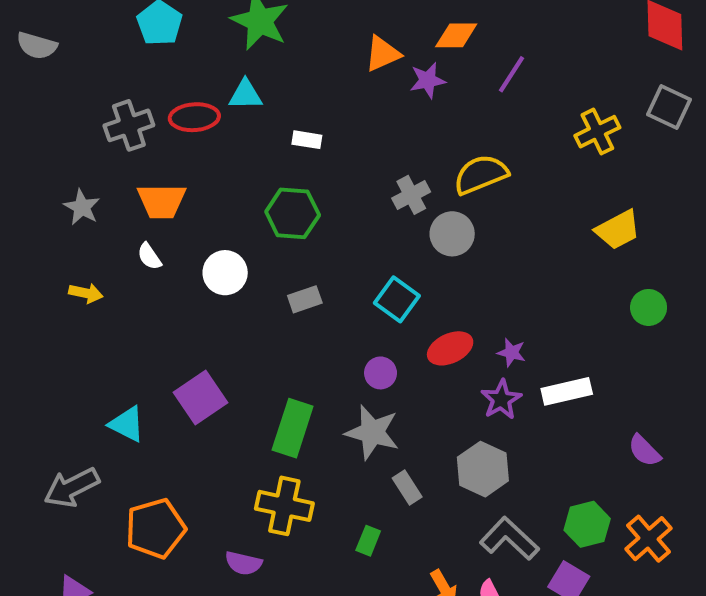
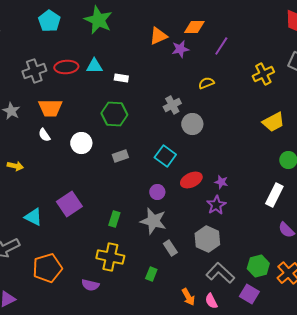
cyan triangle: (245, 95) -> (94, 66), moved
yellow semicircle: (481, 174) -> (206, 83), moved, size x0.6
yellow arrow: (86, 293) -> (15, 166), moved
white rectangle: (567, 391) -> (274, 195), moved, turned -50
green rectangle: (293, 428) -> (114, 219), size x0.6

